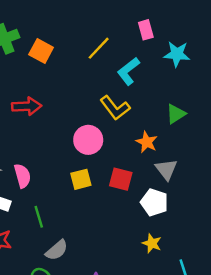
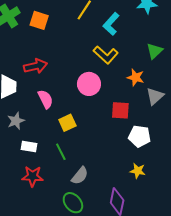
gray triangle: (166, 169) -> (155, 96), turned 36
pink semicircle: (22, 176) -> (45, 99), moved
yellow square: (81, 179) -> (67, 123), moved
white pentagon: (154, 202) -> (140, 136), moved
yellow star: (152, 243) -> (138, 171), moved

